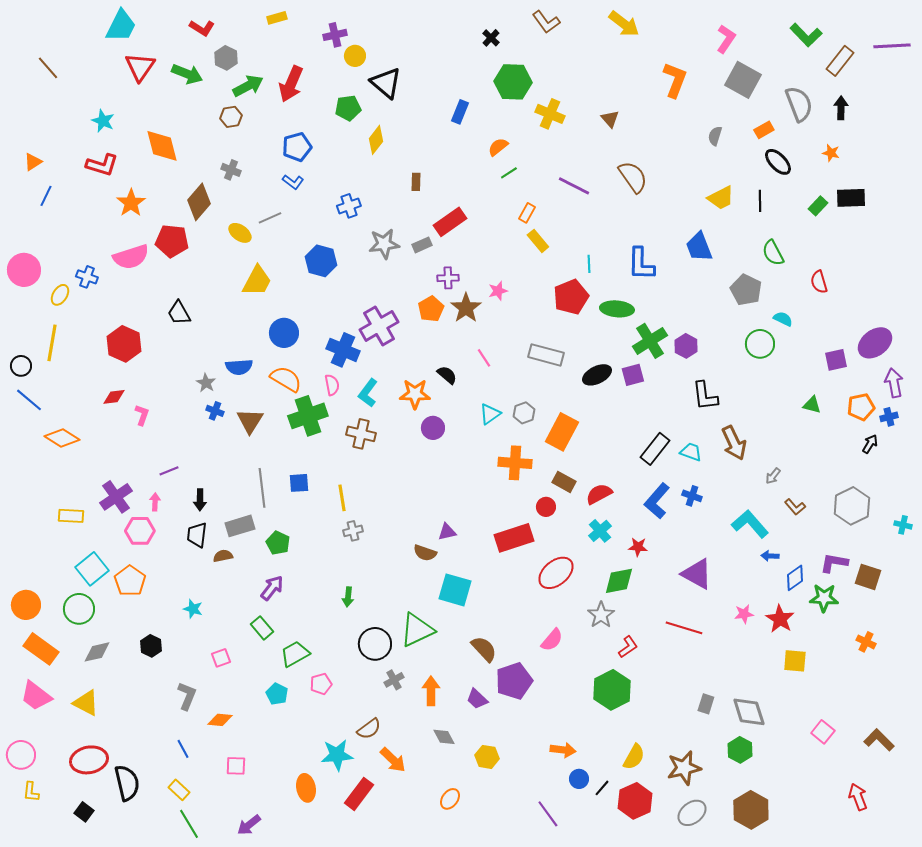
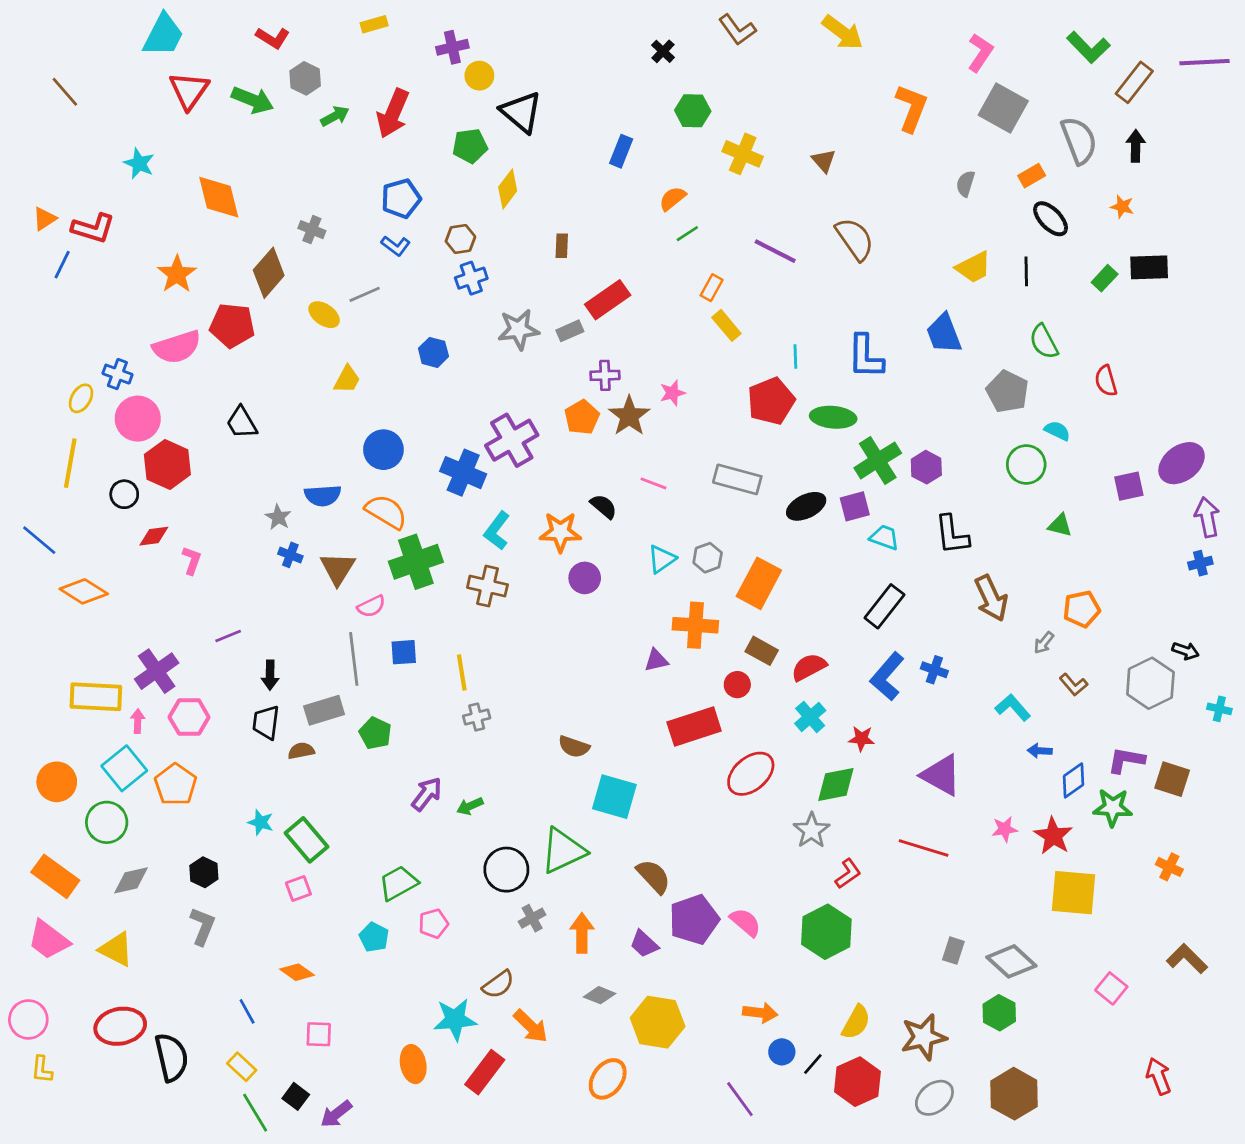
green hexagon: (513, 82) -> (693, 111), size x0.7
green arrow: (248, 86) -> (335, 116), size x0.7
brown hexagon: (231, 117) -> (460, 239), moved
red L-shape: (102, 165) -> (93, 228), moved
blue hexagon: (321, 261) -> (433, 352), size x0.7
pink circle: (24, 270) -> (138, 419), moved
yellow trapezoid: (257, 281) -> (347, 379), size x0.7
pink line: (484, 358) -> (654, 483), turned -36
black circle: (21, 366) -> (124, 494), moved
pink semicircle: (332, 385) -> (371, 606), moved, turned 75
green triangle: (812, 405) -> (1060, 525), moved
orange pentagon: (861, 407) -> (1082, 609), moved
black arrow: (870, 444) -> (1186, 651), moved, turned 78
cyan trapezoid: (691, 452) -> (884, 537), moved
pink arrow: (155, 502) -> (138, 721), moved
yellow rectangle: (71, 516) -> (96, 697), size x1.5
cyan L-shape: (750, 524) -> (1013, 708), size x0.7
purple triangle: (447, 532) -> (656, 660), moved
purple arrow: (272, 588) -> (427, 794), moved
green arrow: (348, 597) -> (470, 806), turned 60
orange circle: (26, 605) -> (57, 782), moved
green rectangle: (262, 628) -> (307, 840), moved, size x1.4
pink semicircle: (552, 640) -> (745, 922), moved, turned -90
yellow square: (795, 661) -> (1073, 893), size x1.5
gray L-shape: (187, 696) -> (203, 926), moved
gray diamond: (749, 712) -> (1011, 961), turned -30
orange diamond: (220, 720) -> (297, 972), turned 30
gray diamond: (444, 737) -> (600, 995), turned -40
brown L-shape: (879, 740) -> (1187, 959), moved
yellow hexagon: (487, 757) -> (658, 1022), size x1.6
orange ellipse: (450, 799) -> (608, 1079), size x1.4
black square: (84, 812) -> (296, 1096), moved

